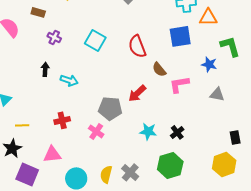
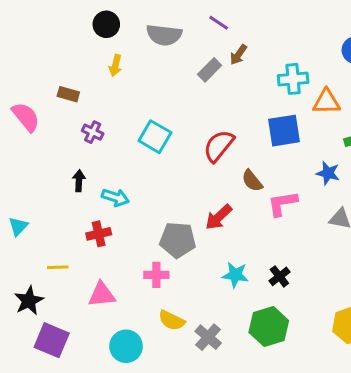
red semicircle: (137, 46) -> (219, 146), turned 60
red cross: (62, 120) -> (99, 234), moved
yellow line: (22, 125) -> (58, 267), moved
pink cross: (96, 131) -> (156, 275), turned -35
pink triangle: (52, 154) -> (102, 295), moved
yellow semicircle: (106, 174) -> (172, 320), moved, turned -78

